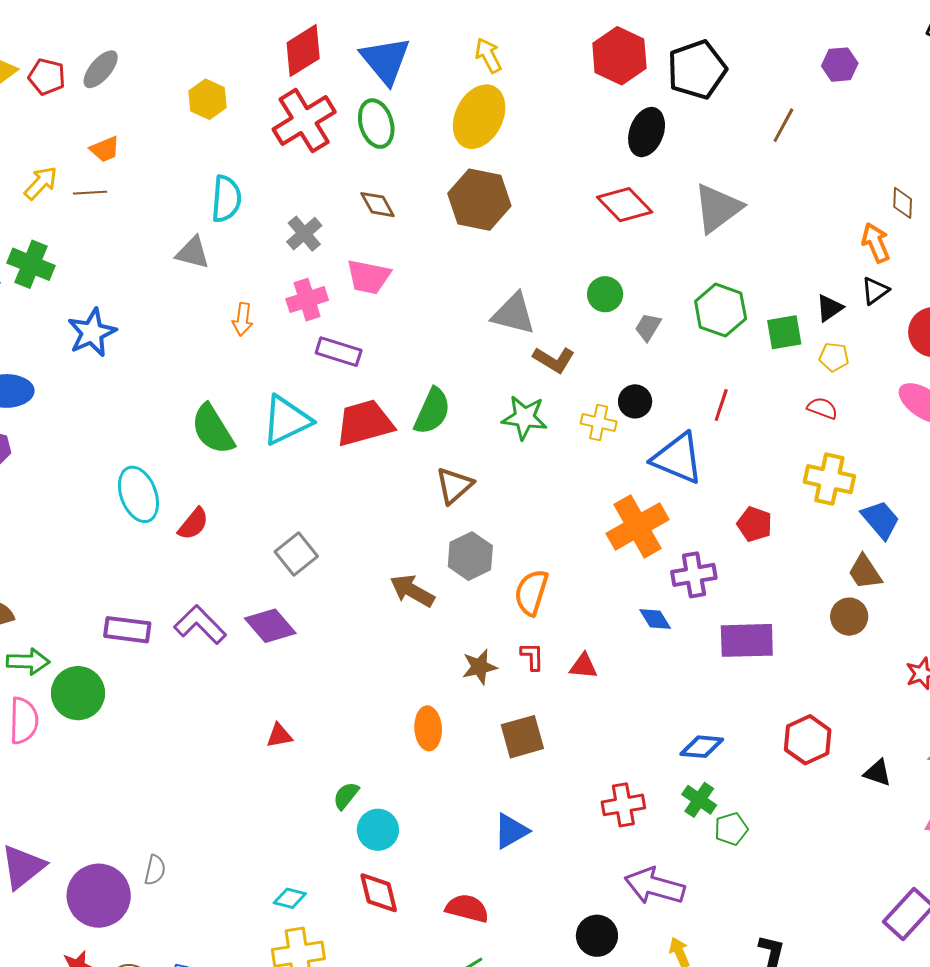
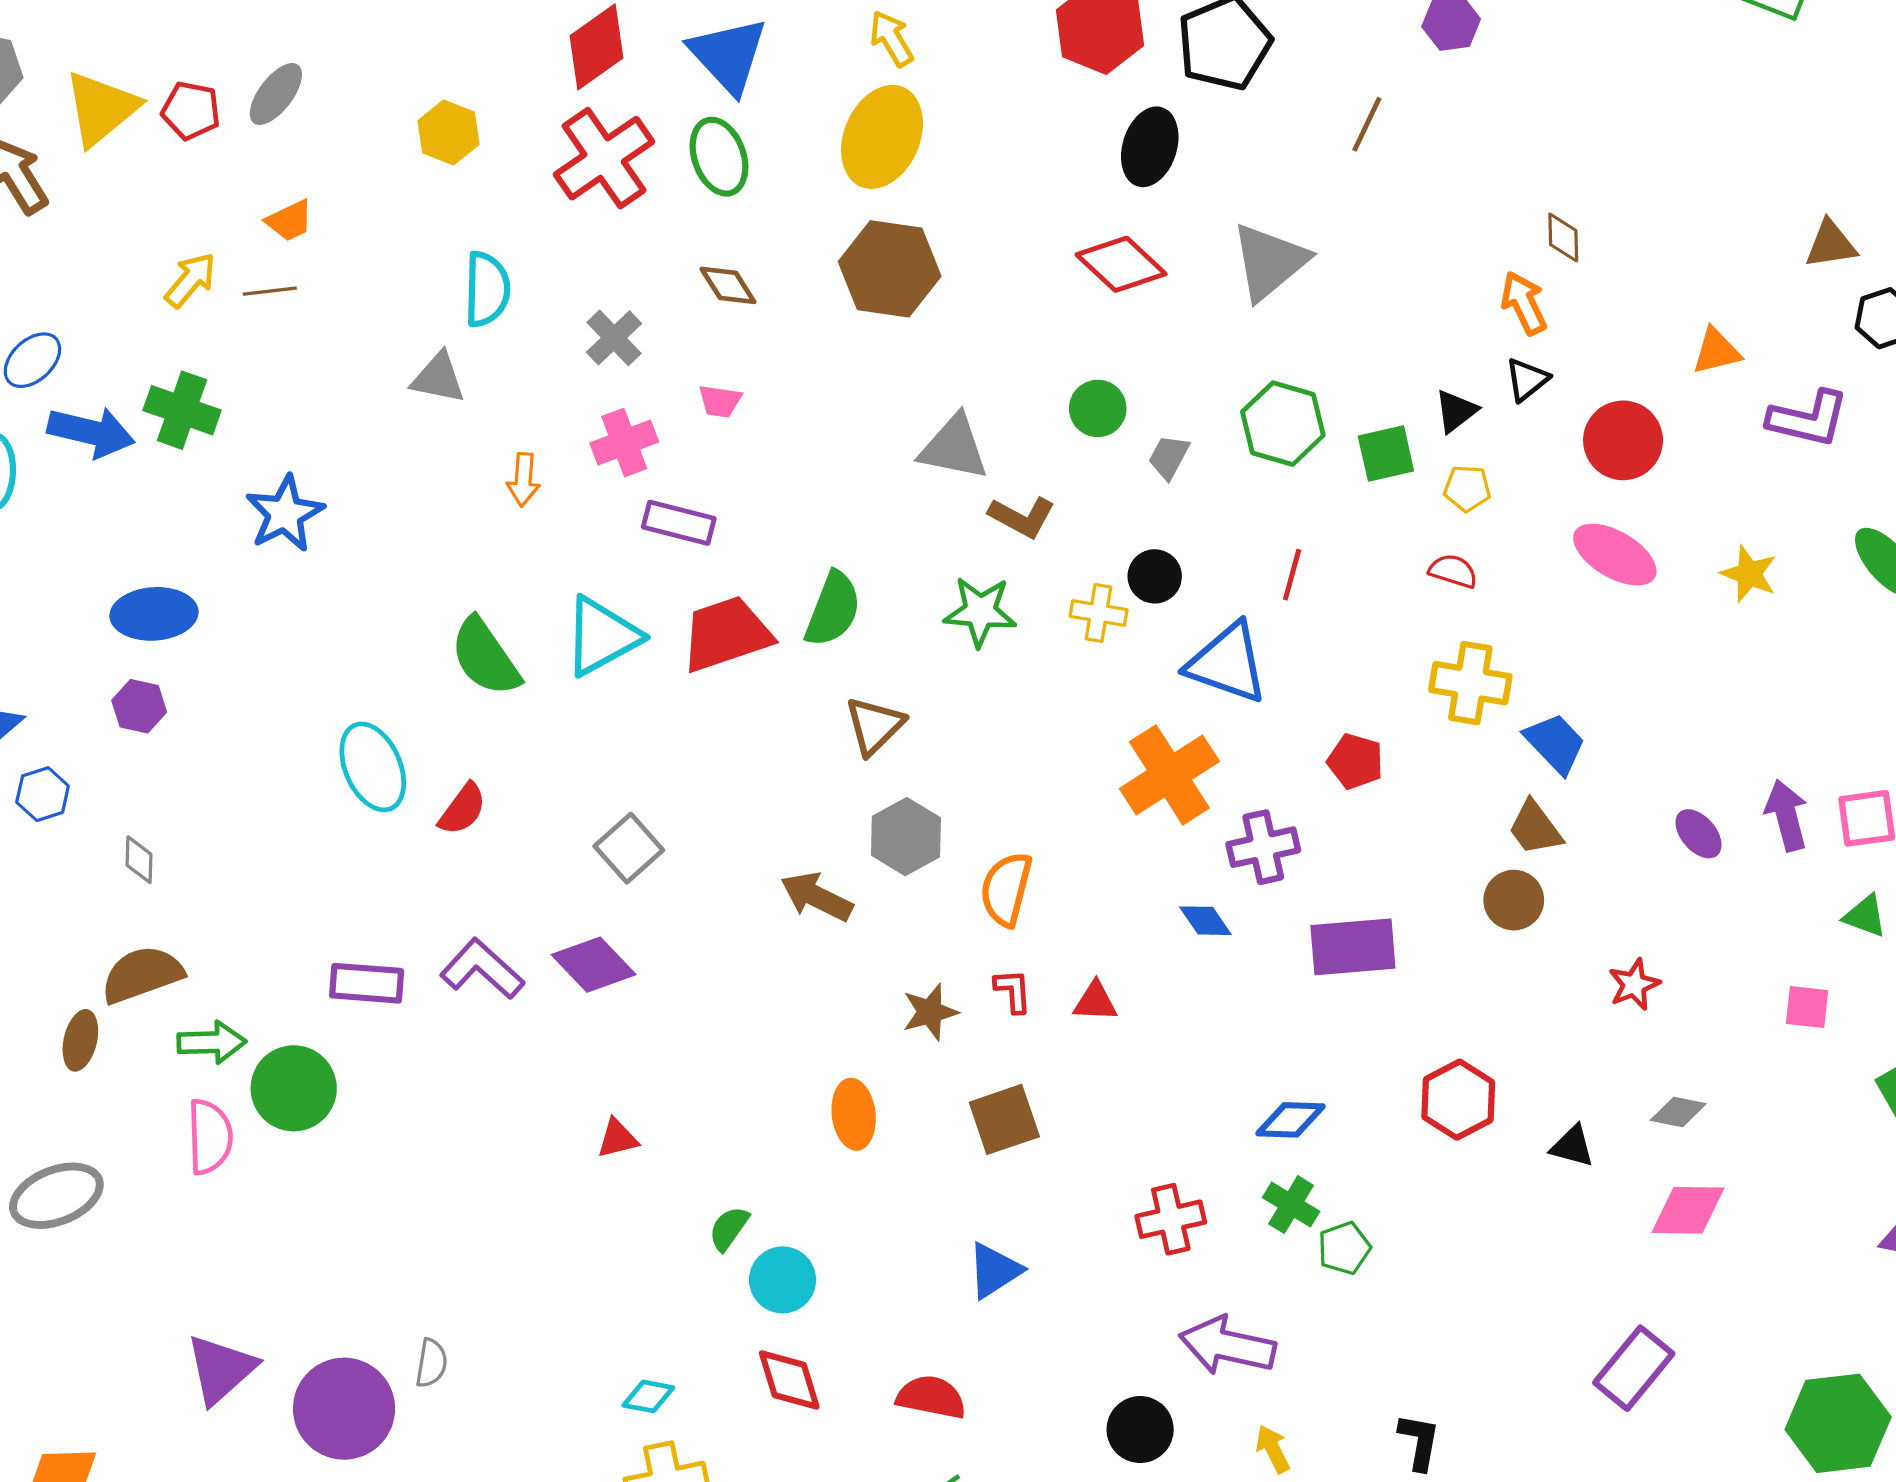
pink trapezoid: (368, 277) -> (720, 401), size x0.6

